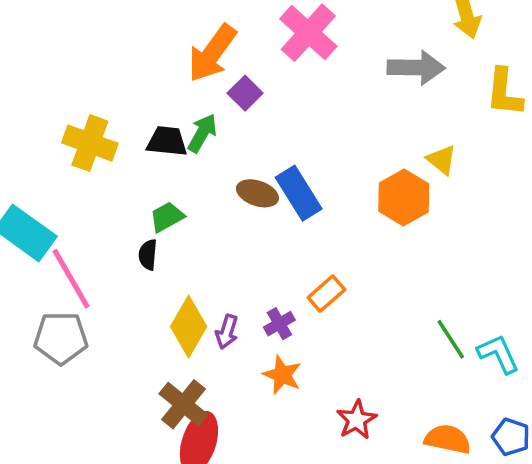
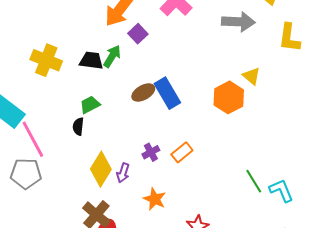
brown ellipse: (257, 193) -> (143, 93), turned -50
purple cross: (279, 324) -> (151, 152), moved

